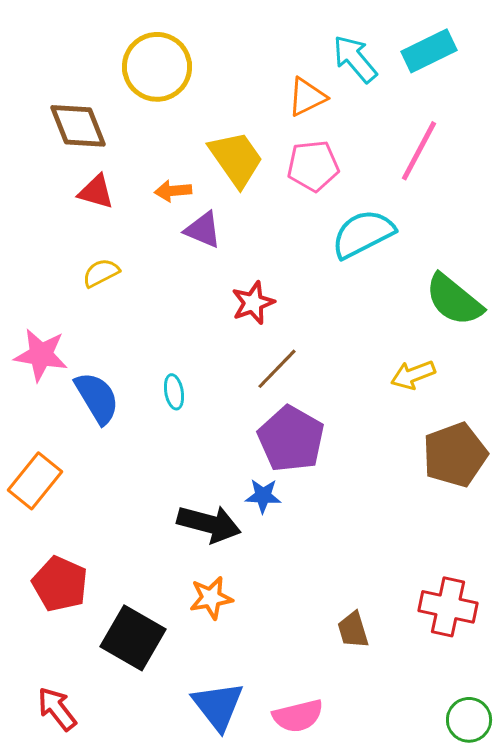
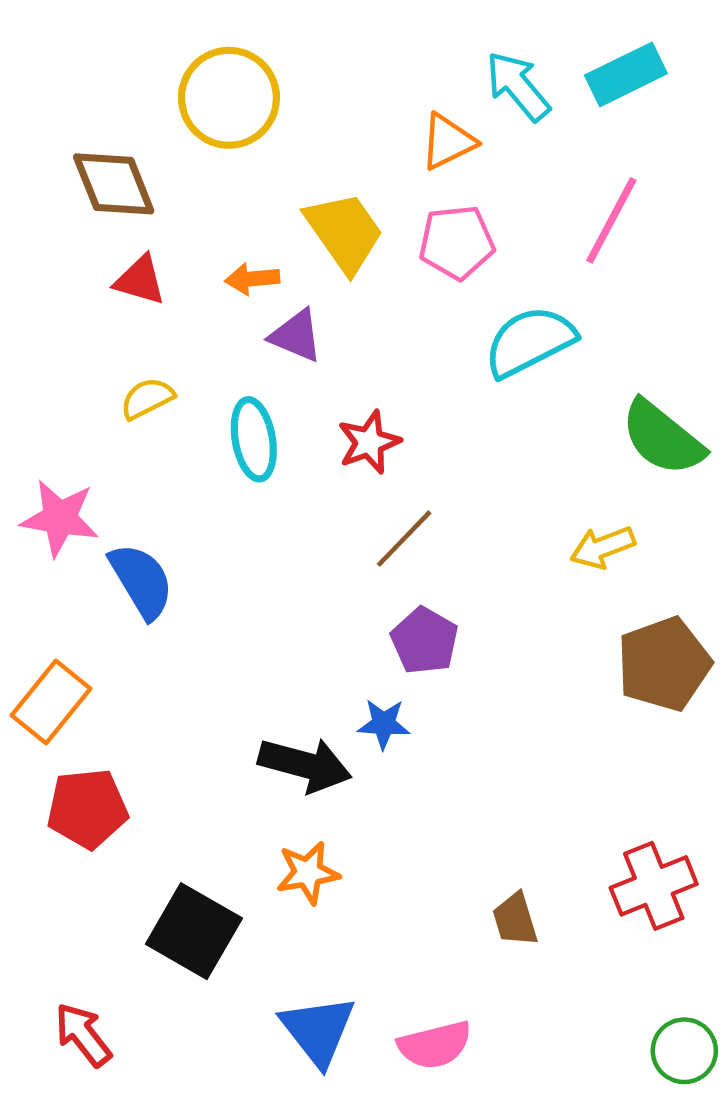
cyan ellipse: (174, 392) -> (254, 439), moved, size x1.6
purple pentagon: (291, 439) -> (425, 641), size x0.7
red pentagon: (60, 584) -> (87, 809), moved, turned -30
red cross: (448, 607) -> (654, 886), turned -34

